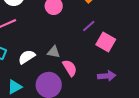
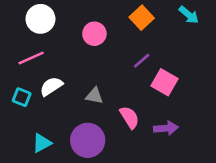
white semicircle: (27, 57) -> (51, 86), moved
pink semicircle: (70, 68) -> (130, 117), moved

